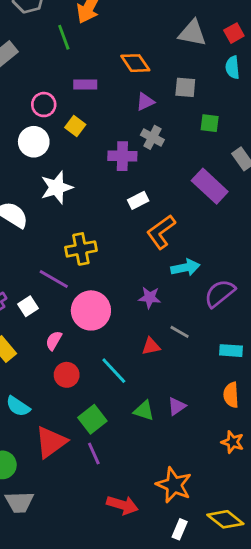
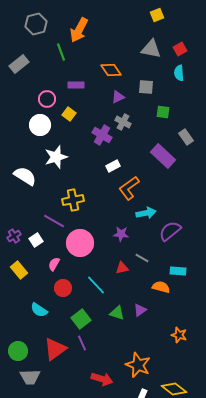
purple cross: (122, 156) -> (102, 135), turned 30
orange semicircle: (231, 395) -> (161, 287), moved, turned 108
cyan semicircle: (18, 406) -> (39, 310), moved
red triangle: (51, 442) -> (55, 349), moved

